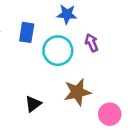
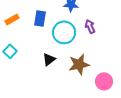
black triangle: (33, 104) -> (49, 59), moved

